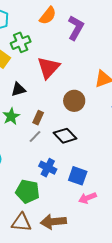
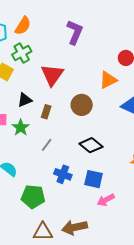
orange semicircle: (48, 16) -> (23, 26), moved
brown rectangle: (38, 118) -> (46, 112), moved
black diamond: (65, 136) -> (91, 145), moved
green pentagon: (28, 191) -> (33, 197), moved

